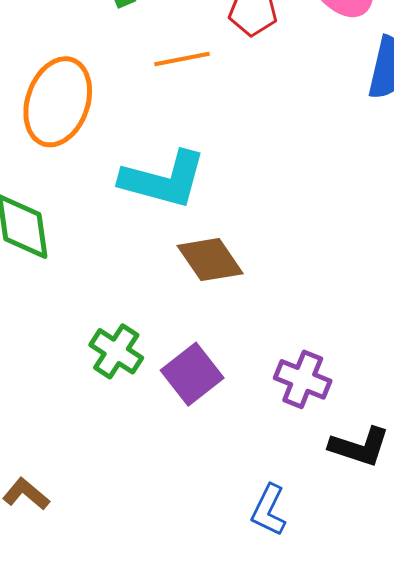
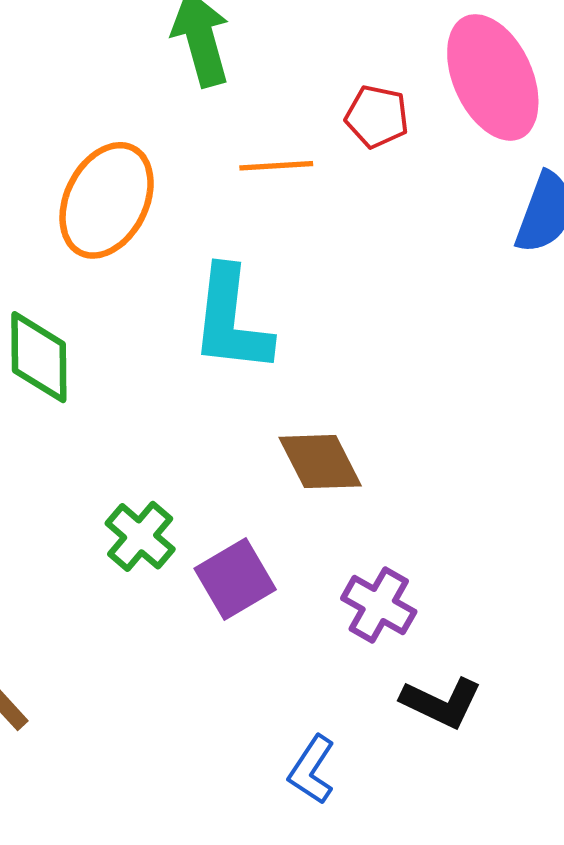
cyan L-shape: (163, 180) -> (231, 320), turned 74
brown diamond: (210, 260) -> (320, 462), moved

